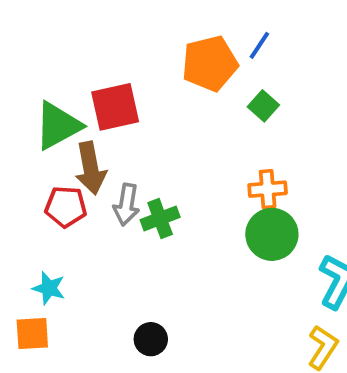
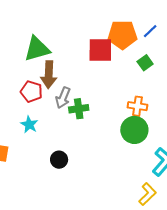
red square: (115, 107) -> (100, 50), moved
cyan star: (49, 288) -> (29, 125), moved
black circle: (151, 339) -> (59, 160), moved

